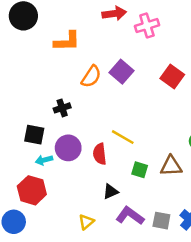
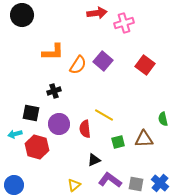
orange L-shape: (67, 41) -> (53, 52), moved
cyan arrow: (44, 160) -> (15, 134), moved
green square: (140, 170) -> (118, 142), turned -32
red hexagon: (32, 190) -> (37, 147), moved

